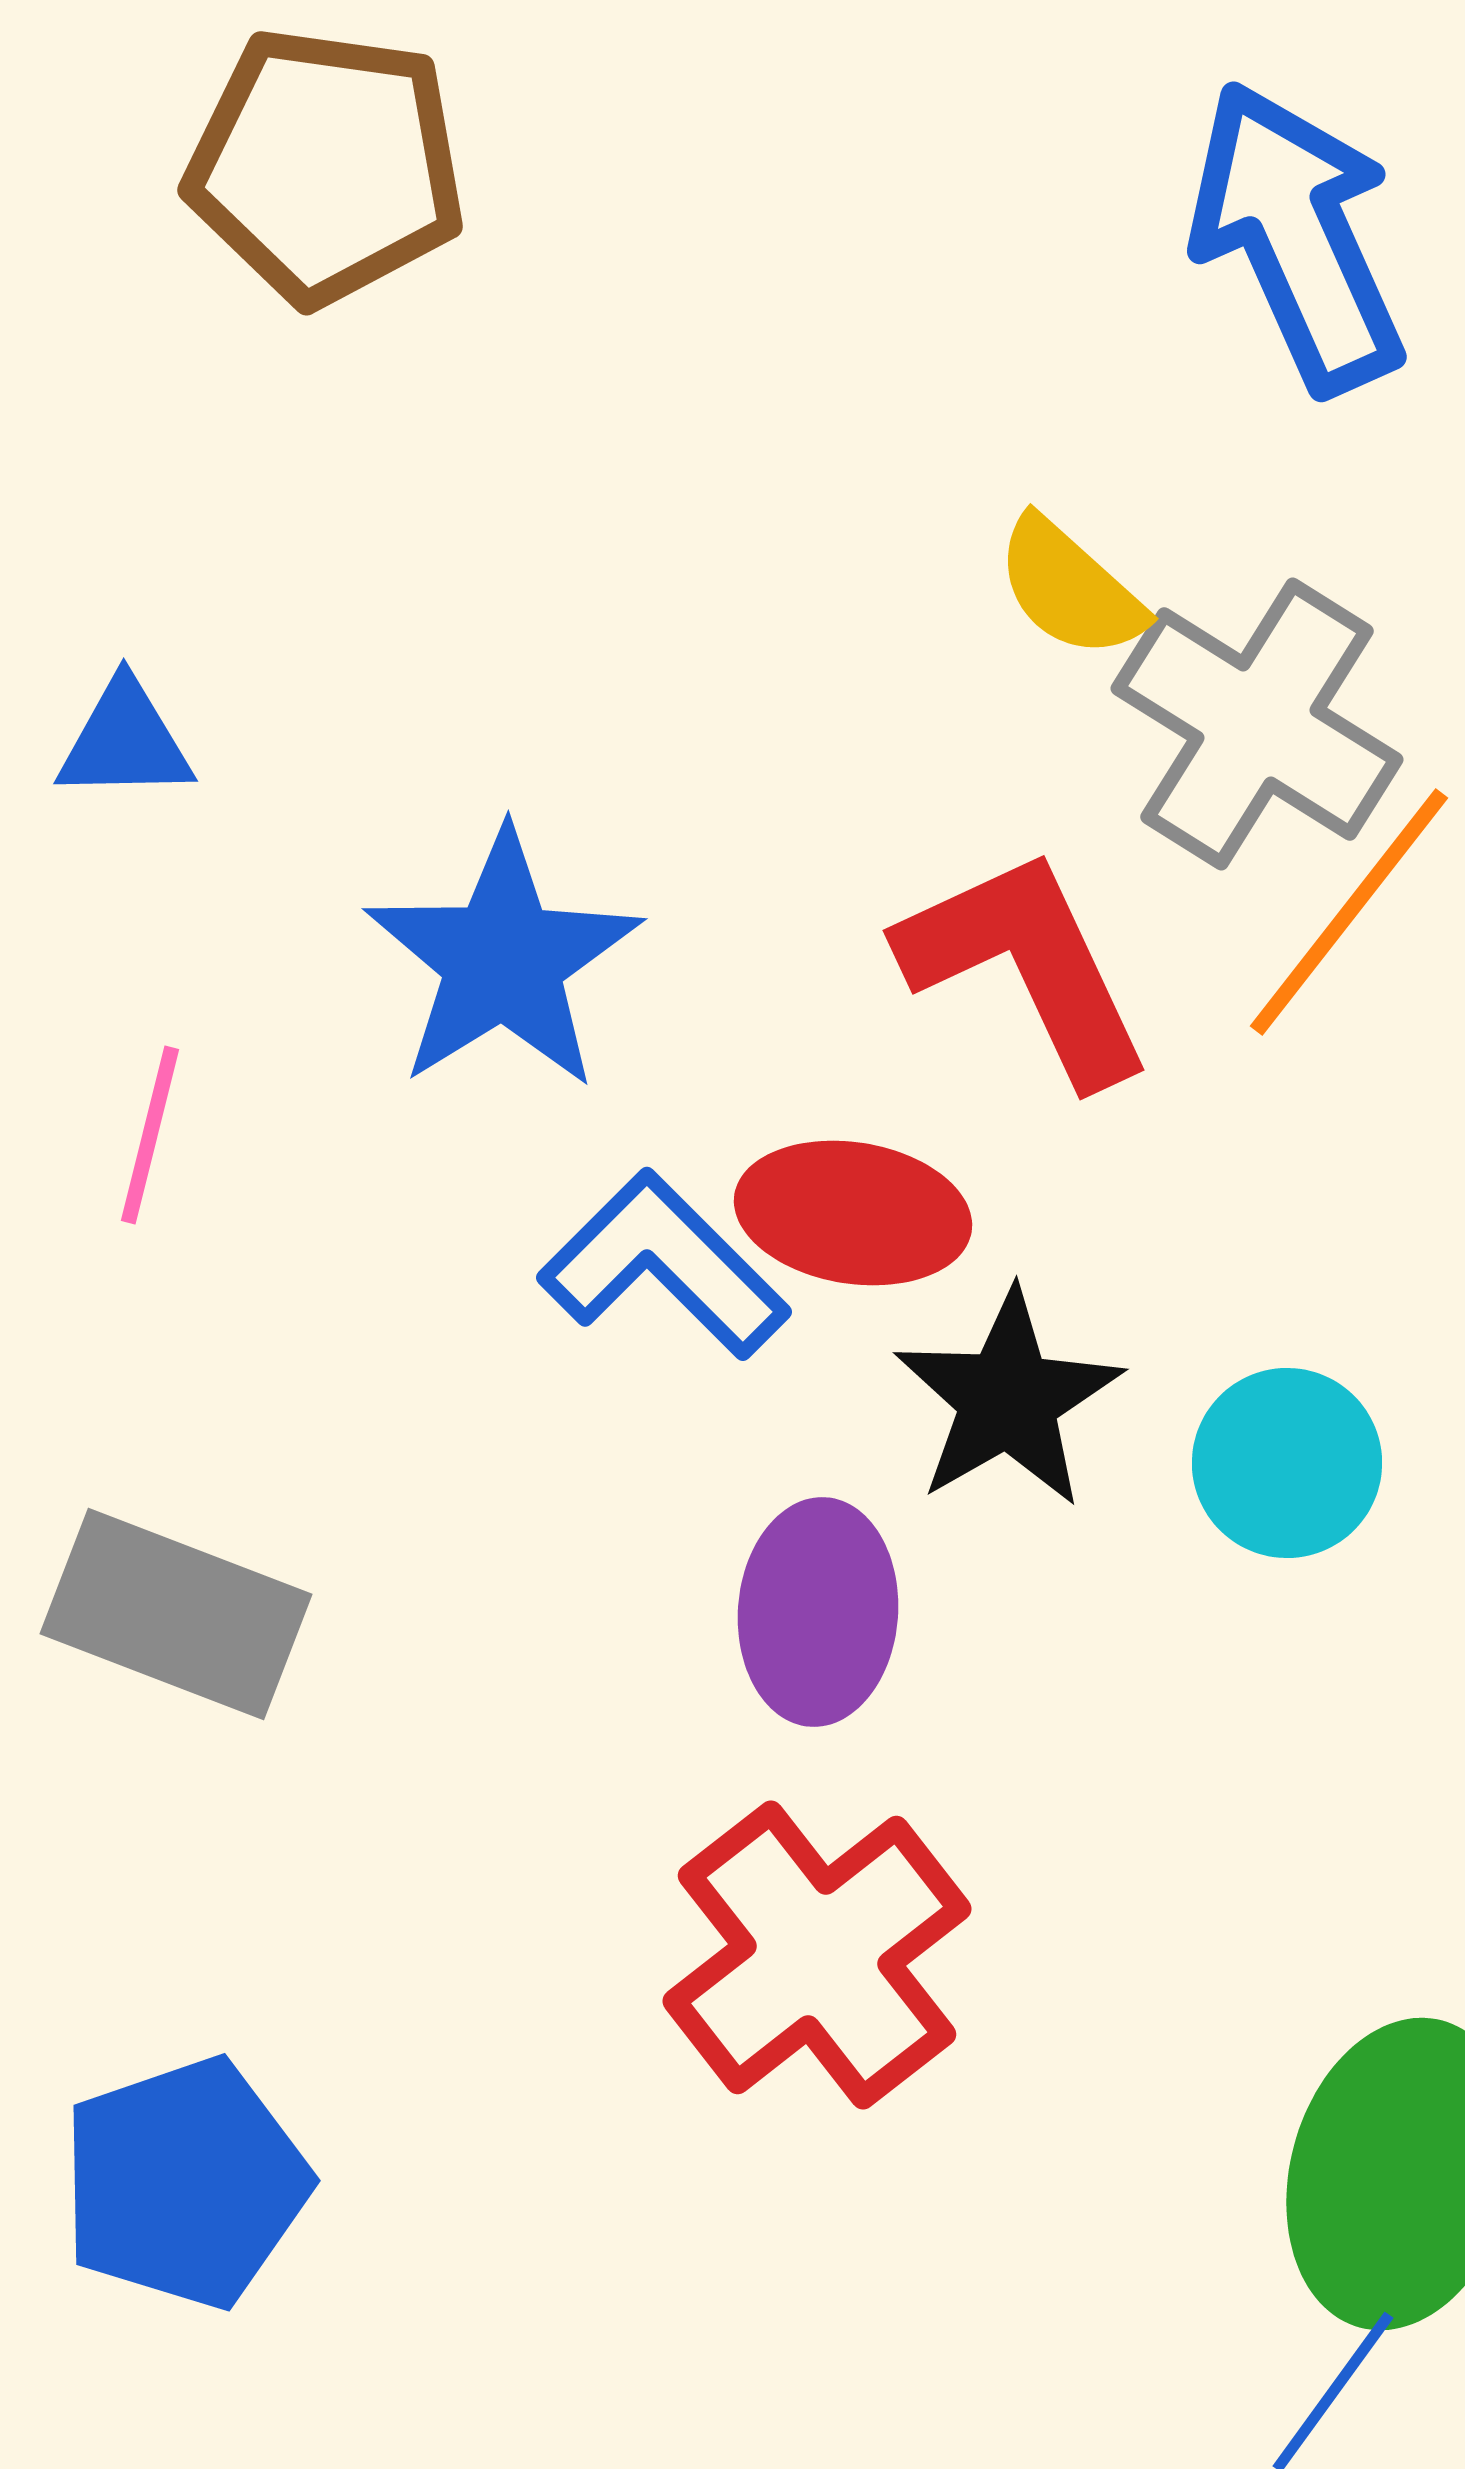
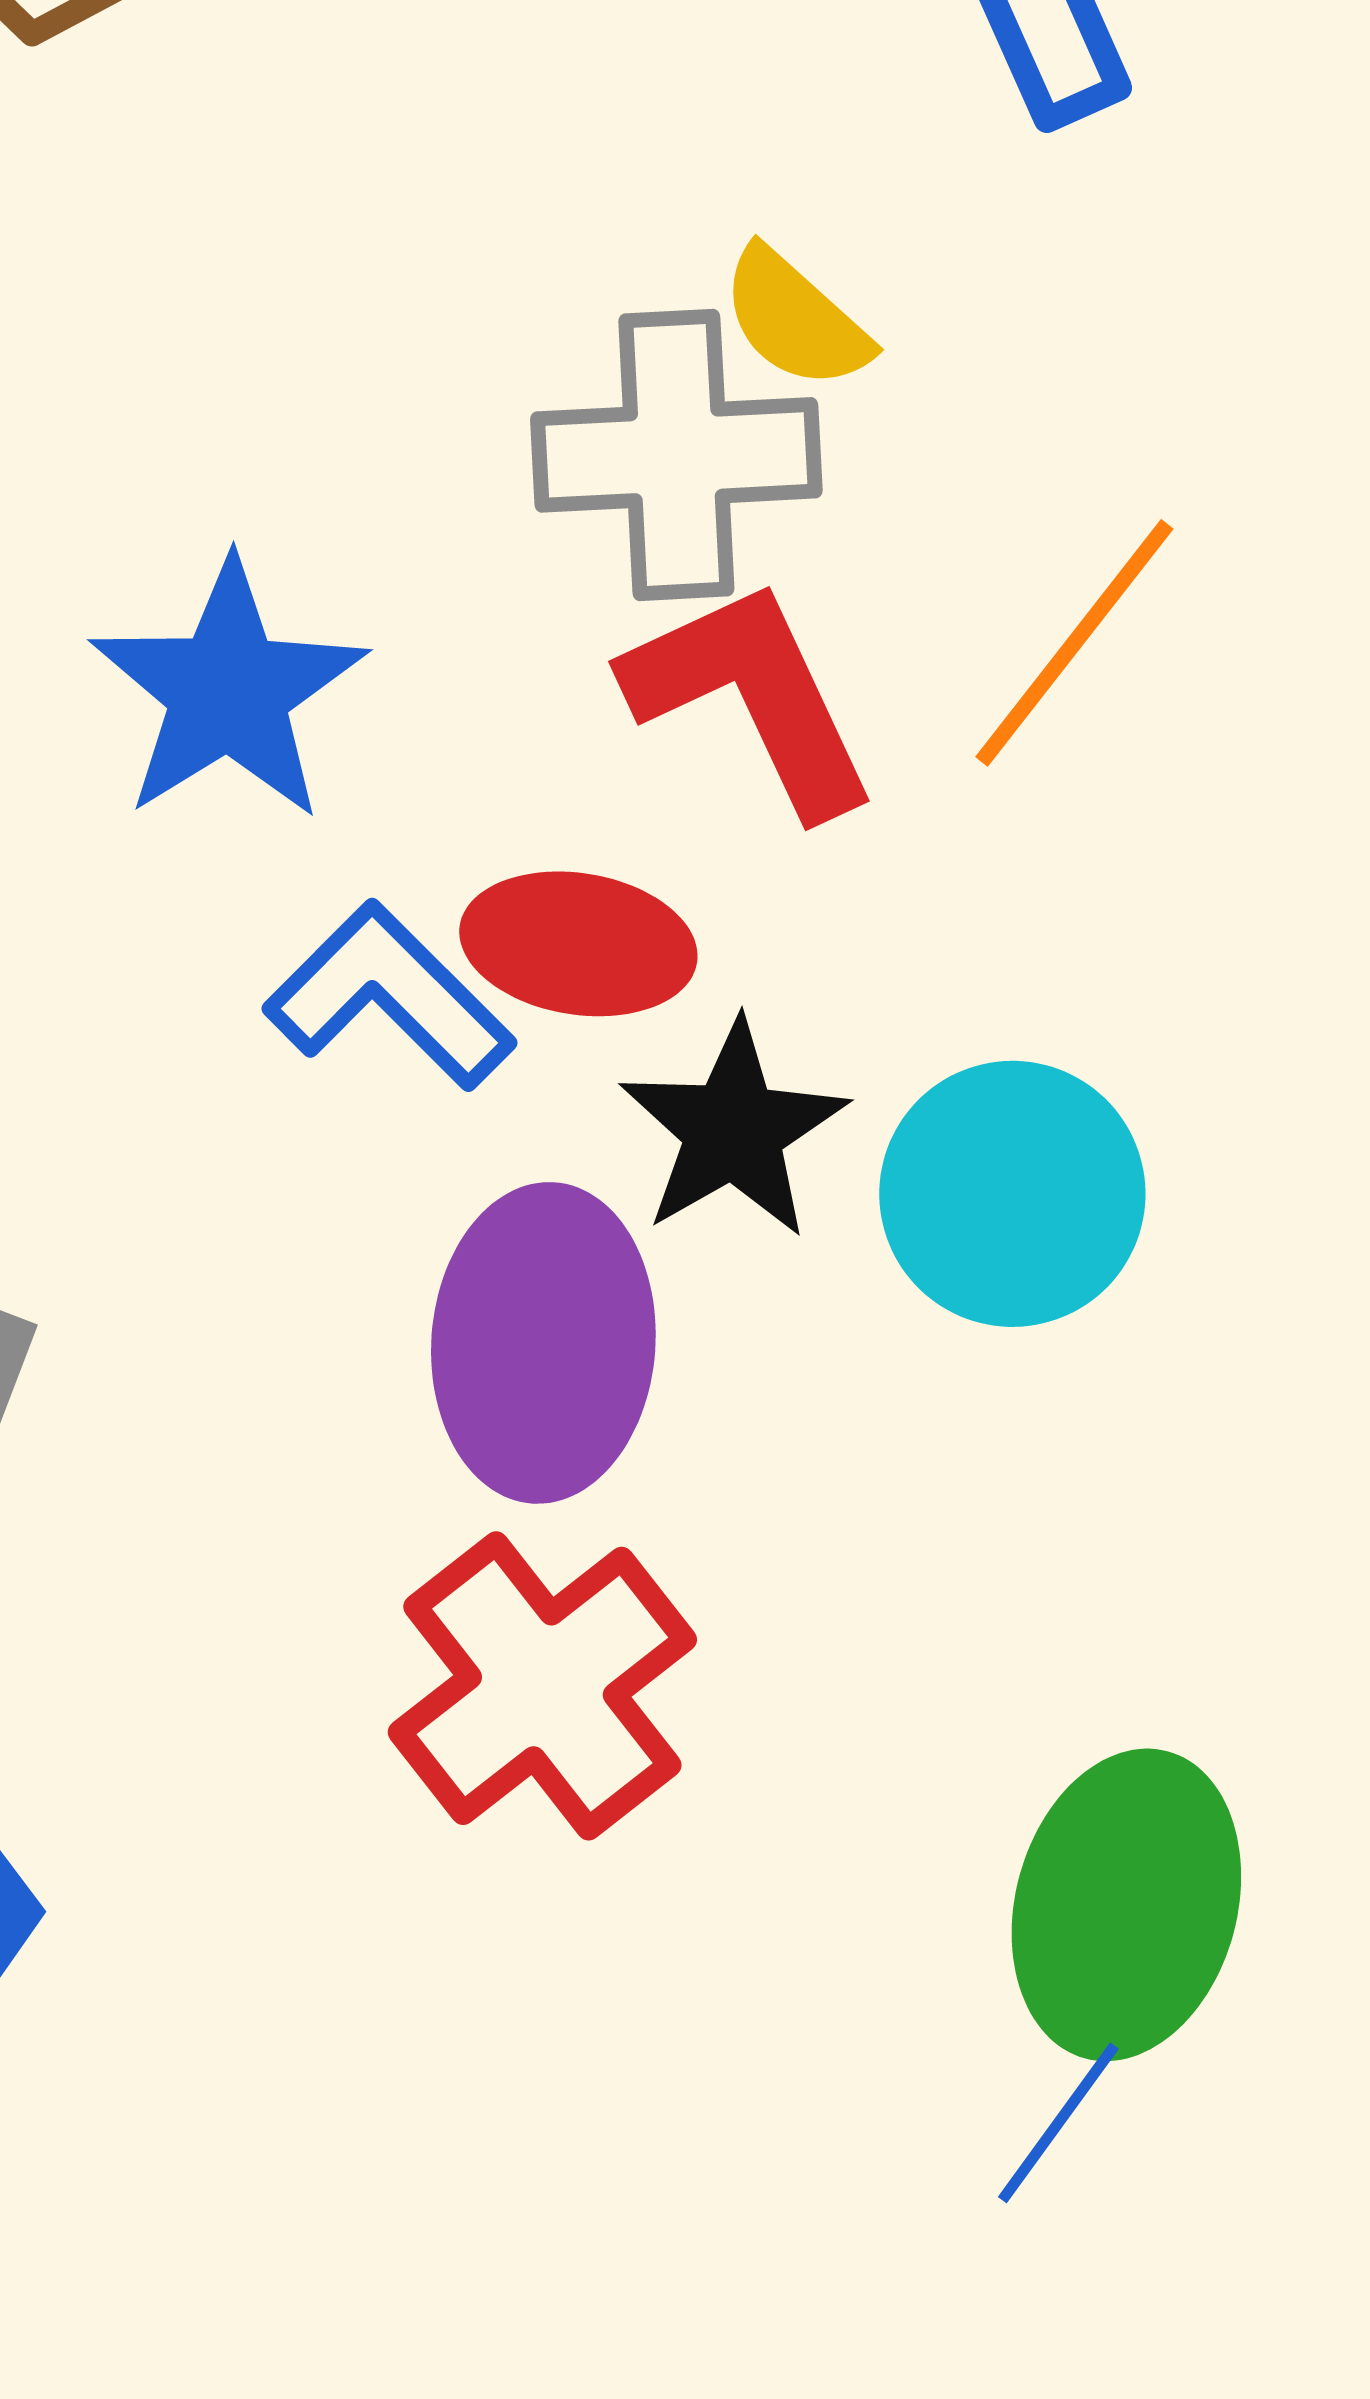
gray cross: (1257, 724) -> (676, 455), moved, turned -35
cyan circle: (1287, 1463) -> (1012, 1194), size x1.4
purple ellipse: (818, 1612) -> (543, 1343), size x1.4

